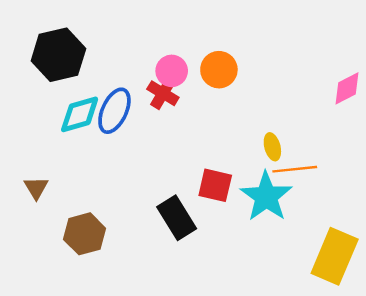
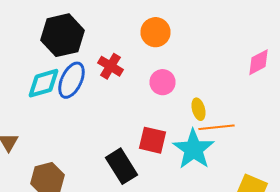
black hexagon: (58, 55) -> (62, 35), moved
orange circle: (219, 70) -> (156, 32), moved
pink circle: (172, 71) -> (162, 82), moved

